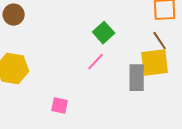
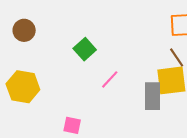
green square: (104, 33) -> (85, 49), moved

